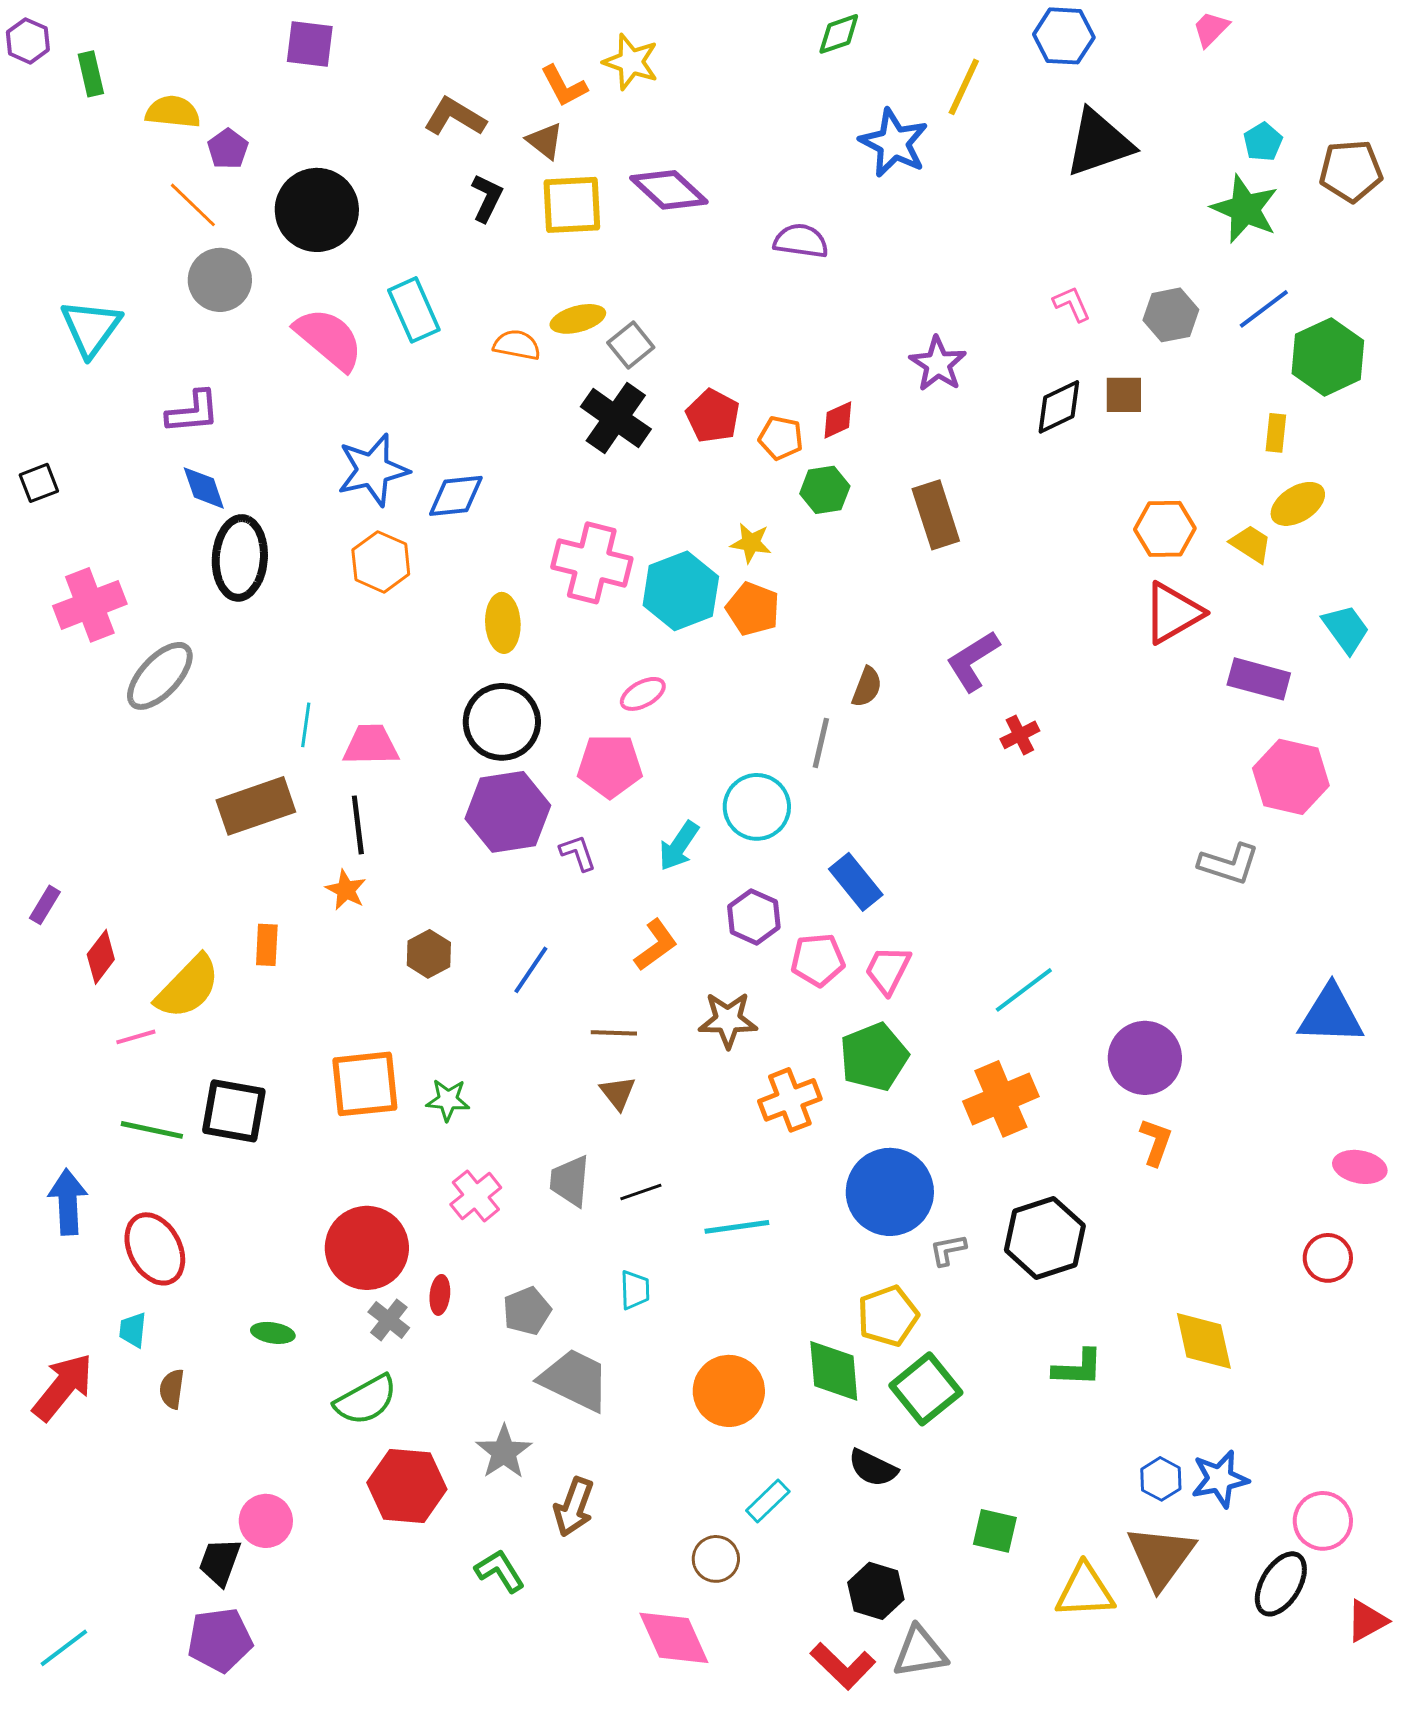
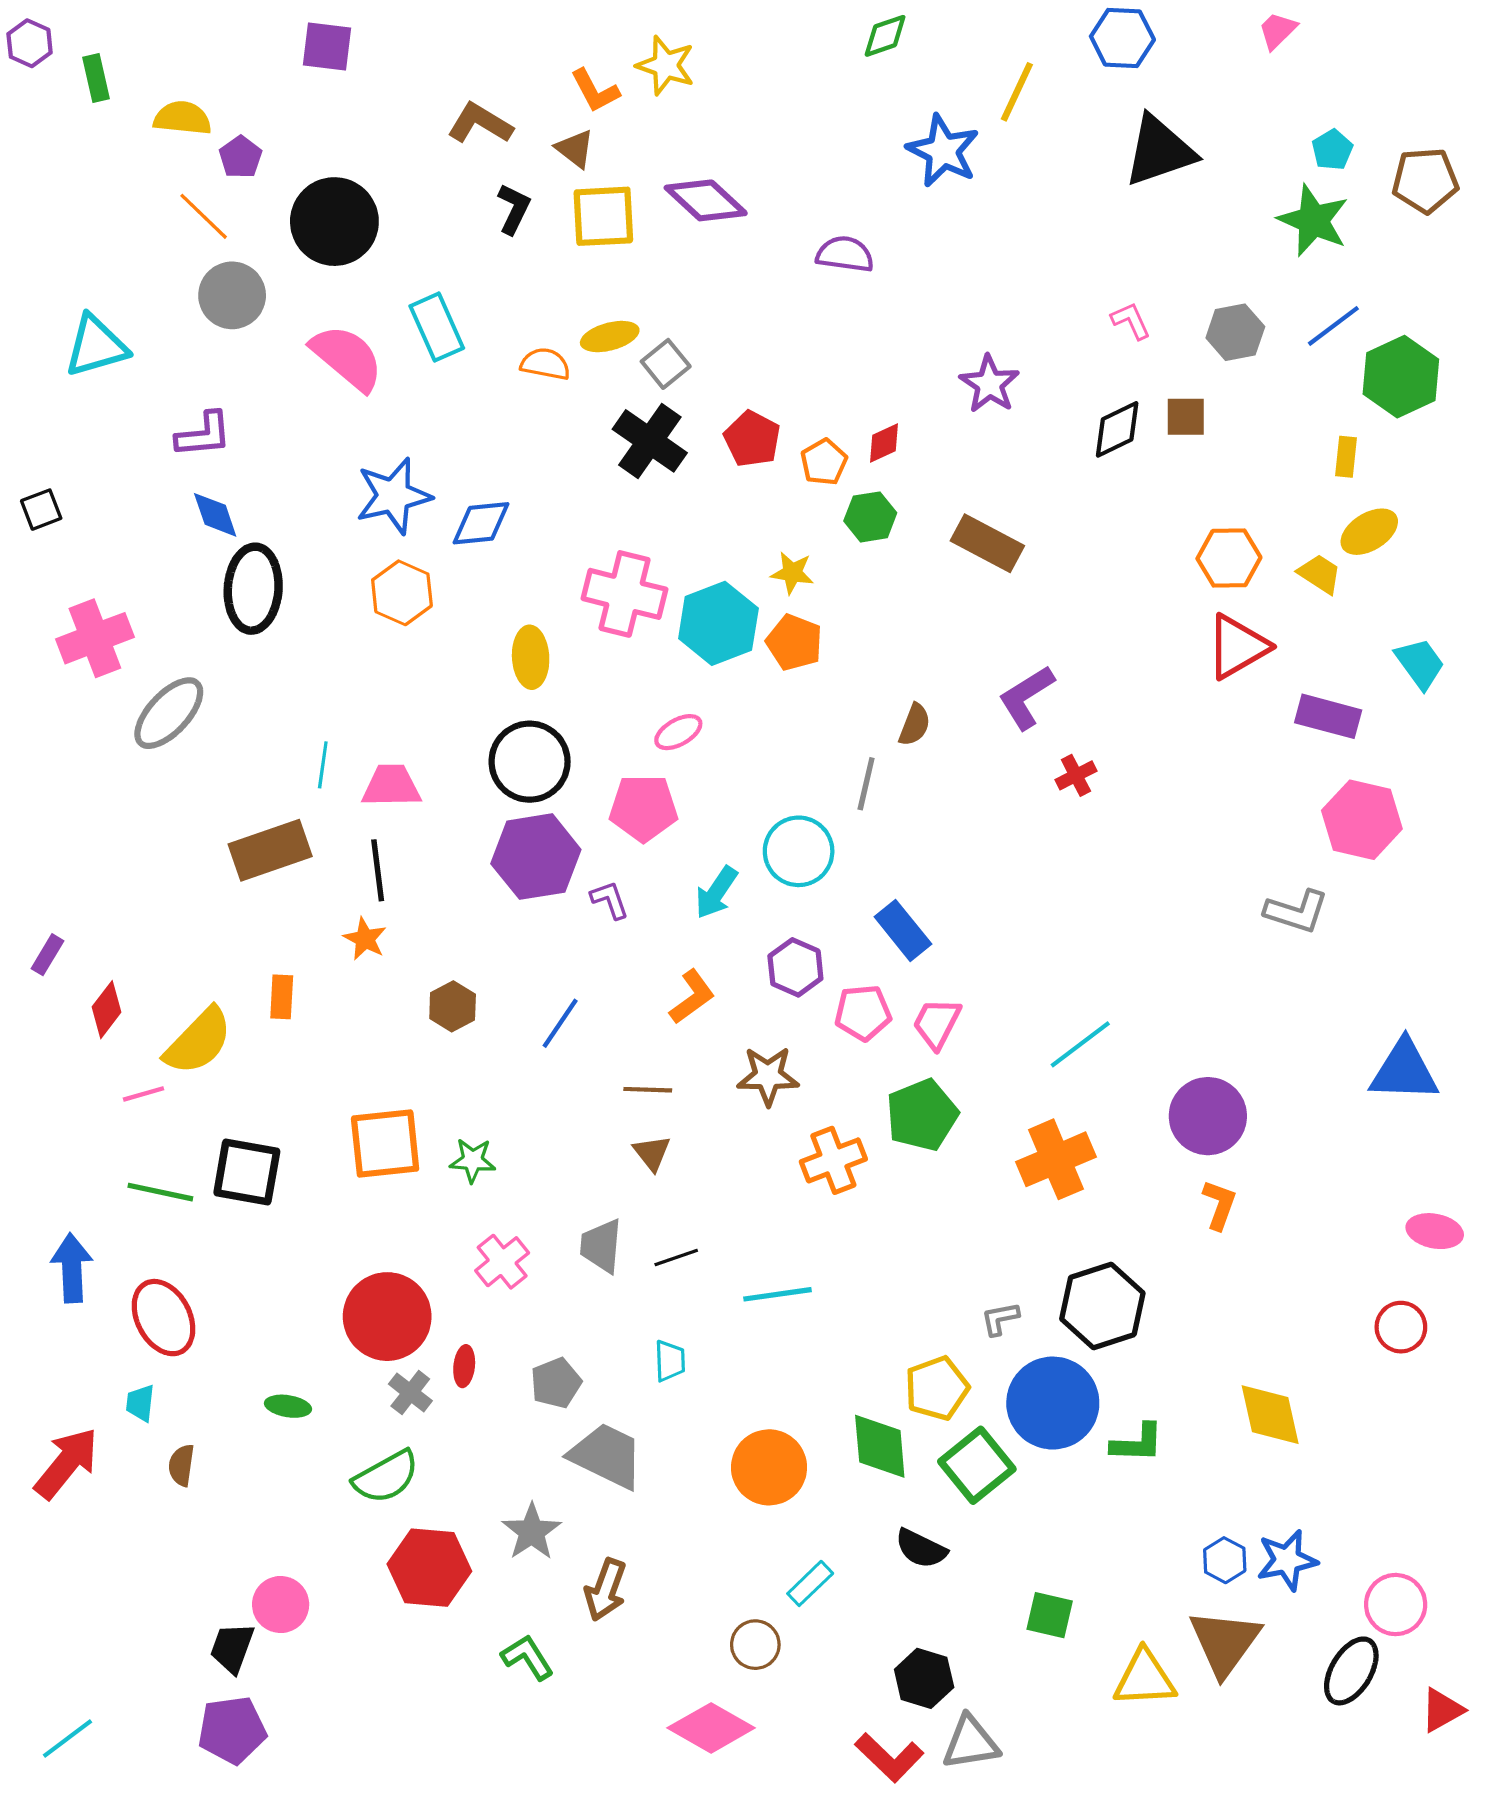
cyan triangle: (91, 328) -> (96, 346), turned 38
orange pentagon: (781, 438) -> (824, 462), turned 30
brown rectangle: (936, 515) -> (987, 543), turned -44
blue circle: (890, 1192) -> (1053, 1403), moved
pink diamond: (674, 1638) -> (711, 1728), turned -36

